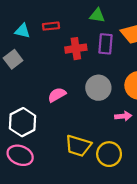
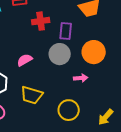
purple rectangle: (105, 44) -> (66, 31), moved
yellow trapezoid: (78, 146) -> (32, 95), moved

